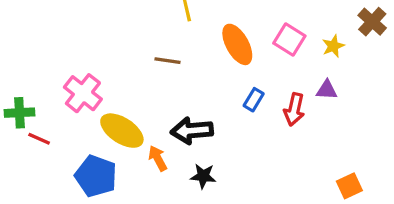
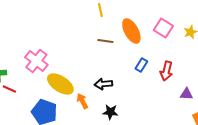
brown line: (167, 61) -> (105, 41), moved
purple triangle: (327, 90) -> (186, 94), moved
black arrow: (192, 131) -> (103, 84), size x0.7

